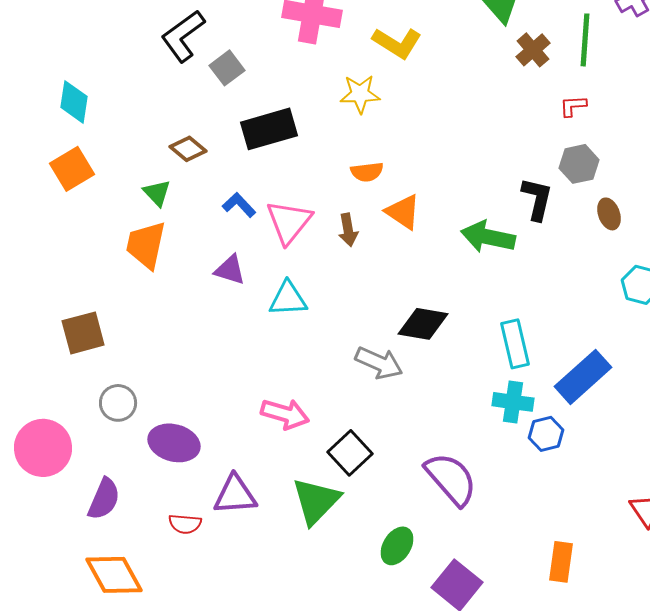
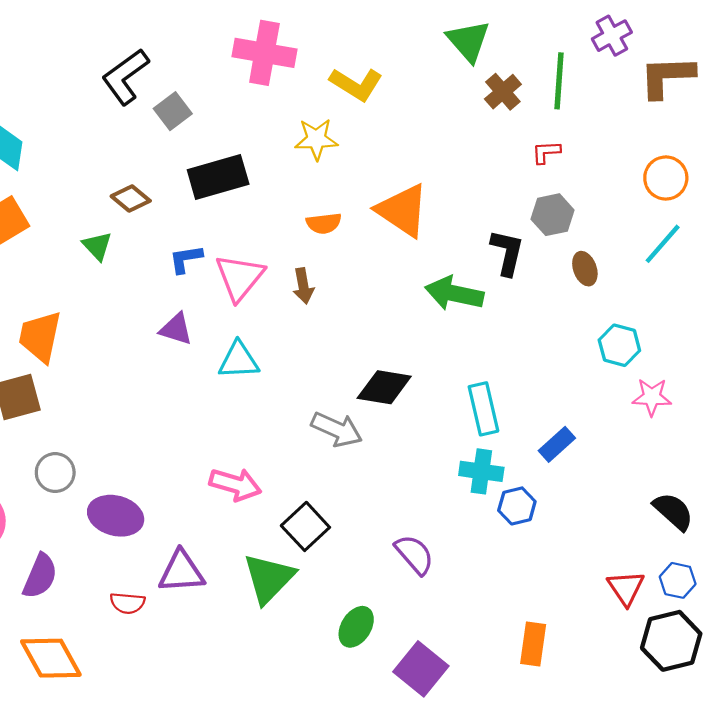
blue L-shape: (239, 205) -> (186, 259), turned -56
orange triangle: (403, 212) -> (403, 210), moved, size x1.4
orange trapezoid: (146, 245) -> (40, 337), moved
blue rectangle: (583, 377) -> (557, 444), size x0.6
purple semicircle: (451, 479) -> (414, 555), size x0.7

